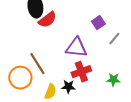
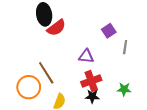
gray line: (114, 39) -> (125, 47), turned -32
purple triangle: (76, 48) -> (86, 56), size x0.7
black star: (68, 87) -> (92, 96), moved

